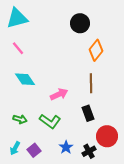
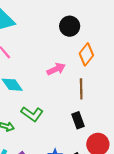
pink arrow: (59, 94) -> (56, 69), moved
green L-shape: (50, 121) -> (32, 114), moved

